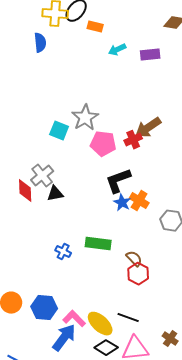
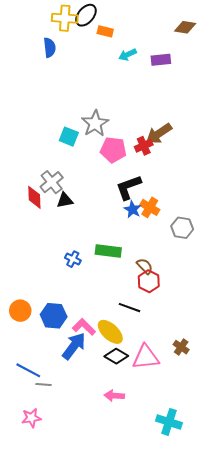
black line: (128, 318) -> (130, 308), moved

